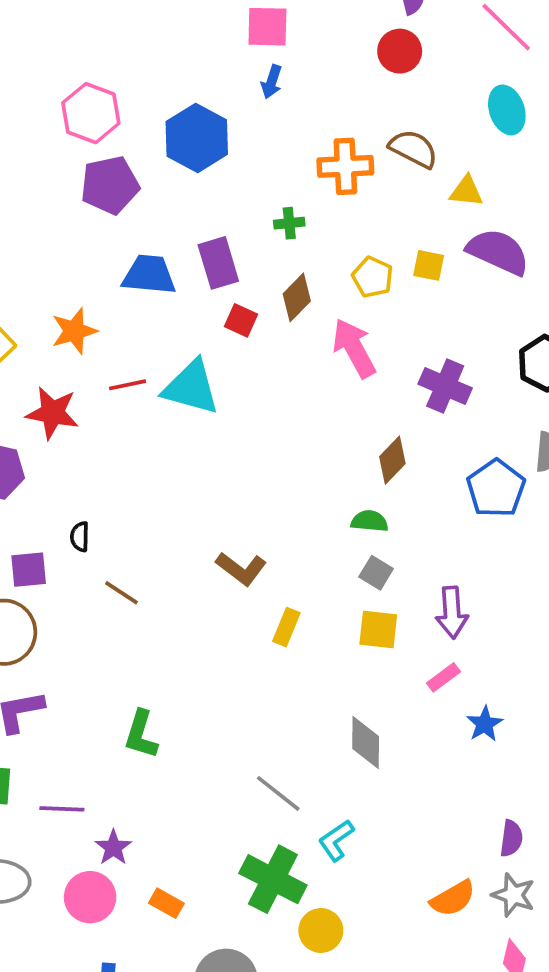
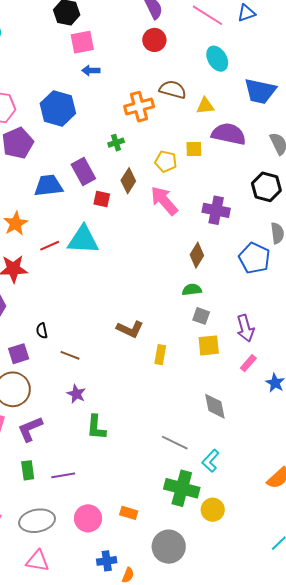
blue arrow: (272, 82) -> (91, 71), turned 84
purple star: (113, 848) -> (76, 394), moved

